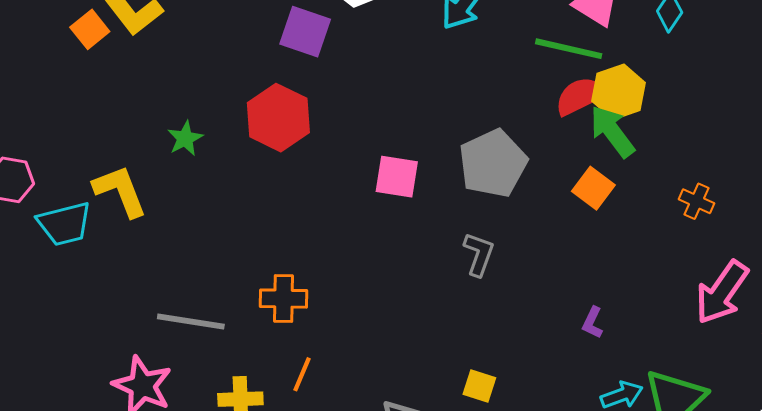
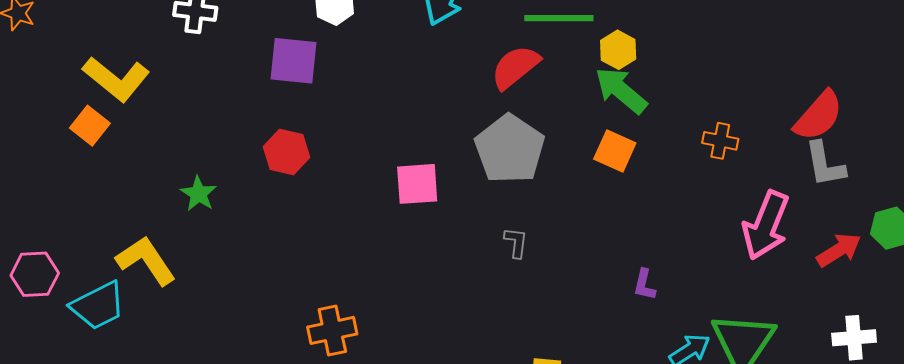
orange square: (90, 29) -> (90, 126), moved
yellow hexagon: (619, 92) -> (618, 50), size x0.7
red semicircle: (580, 96) -> (515, 67), moved
red hexagon: (278, 118) -> (286, 152), size x0.7
gray L-shape: (479, 254) -> (516, 242), size x0.7

